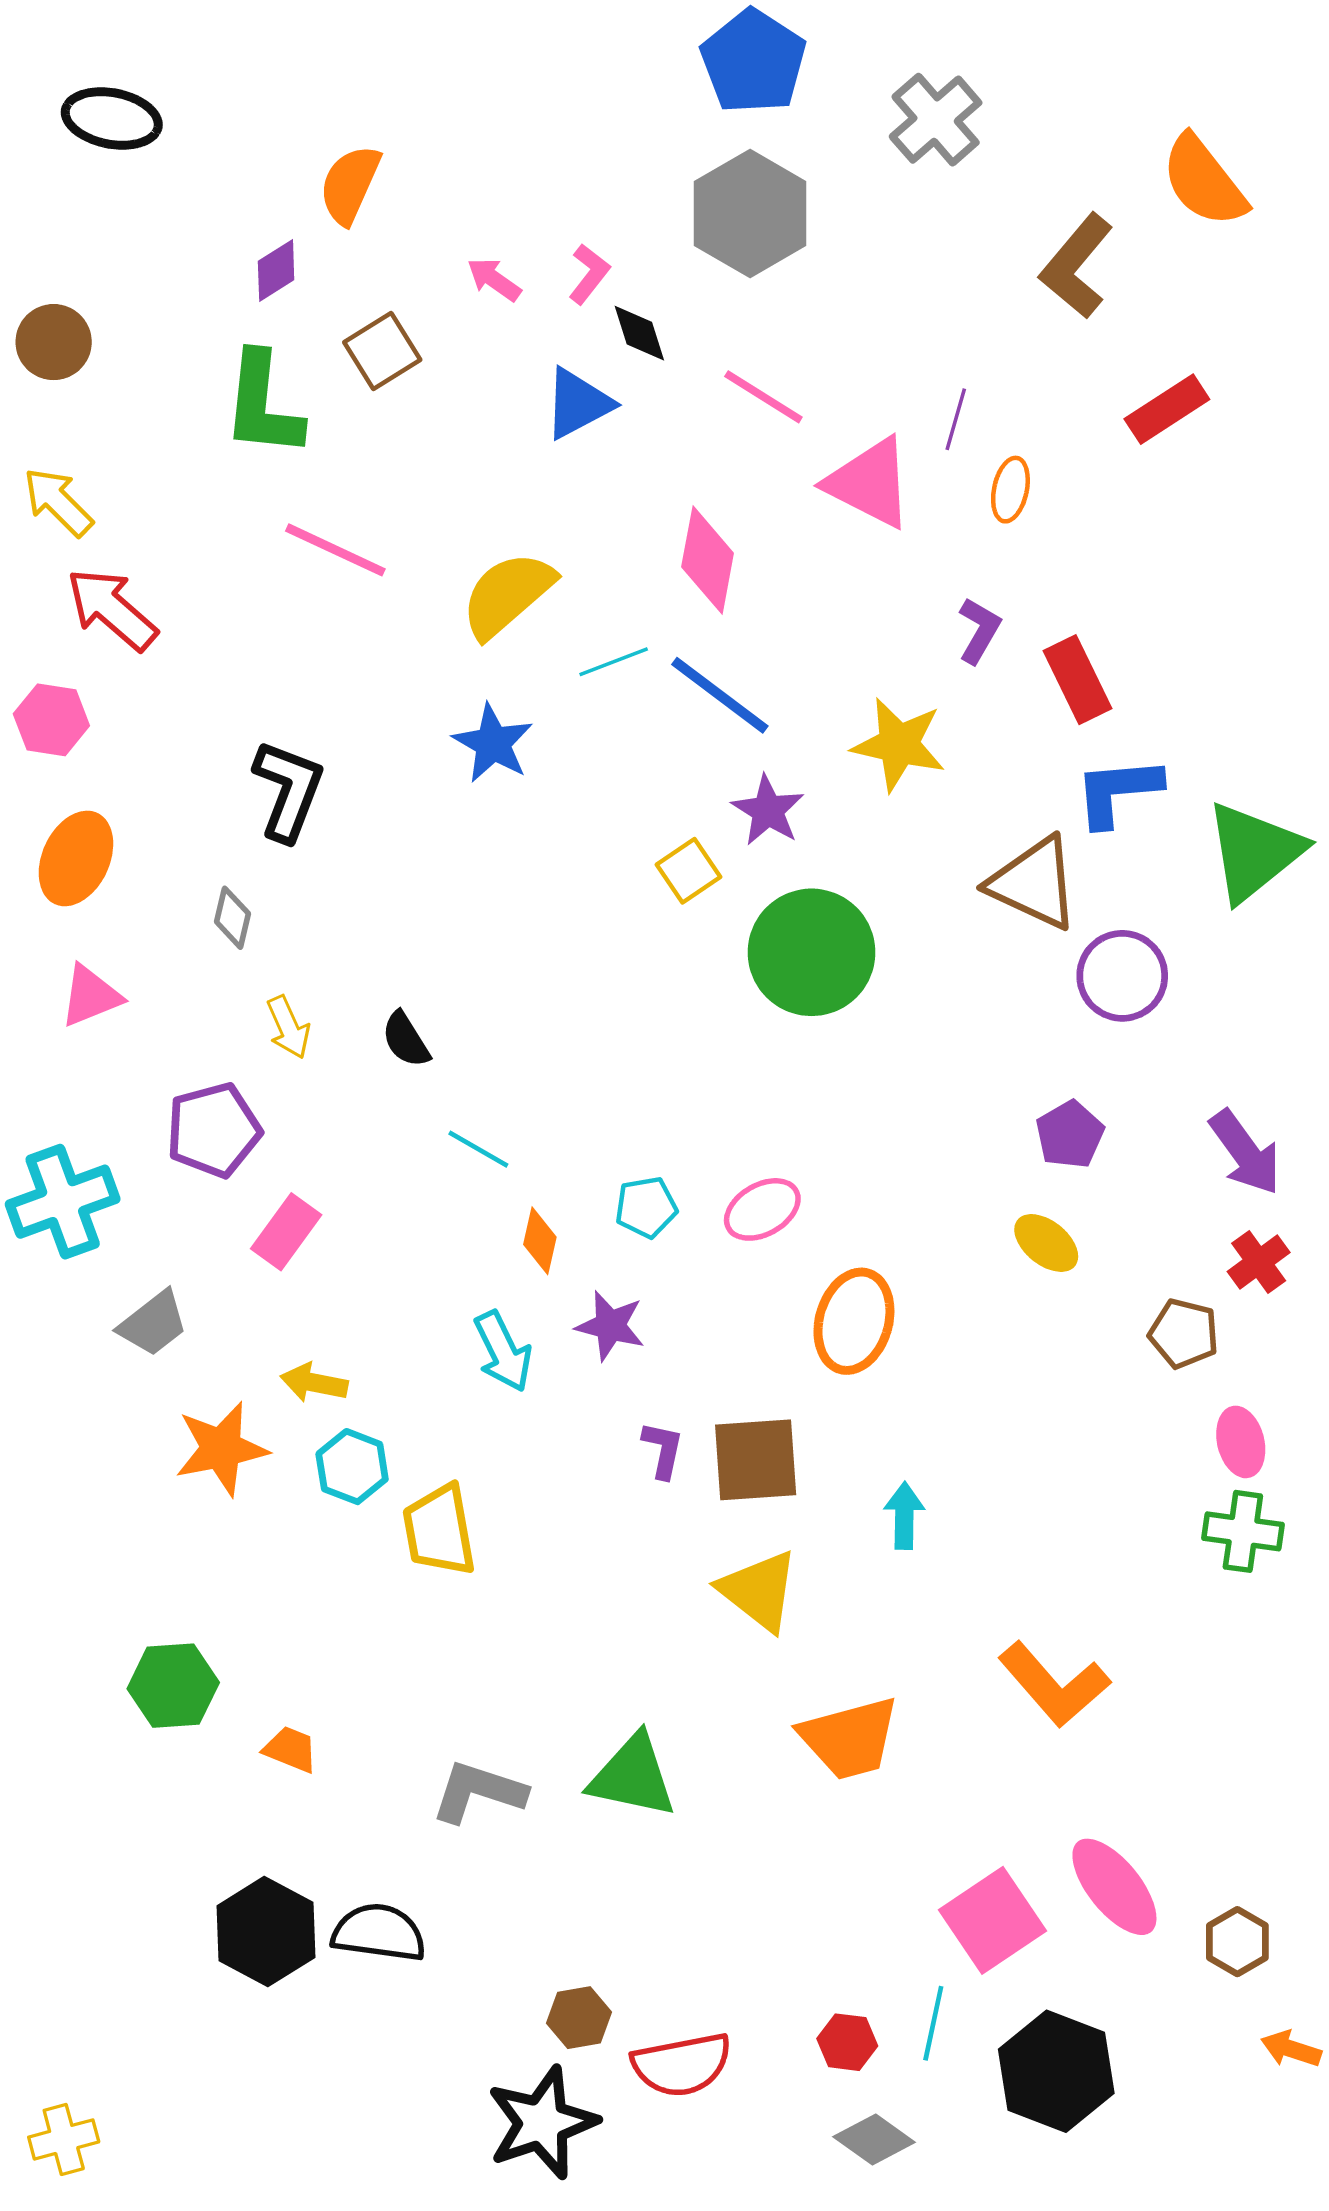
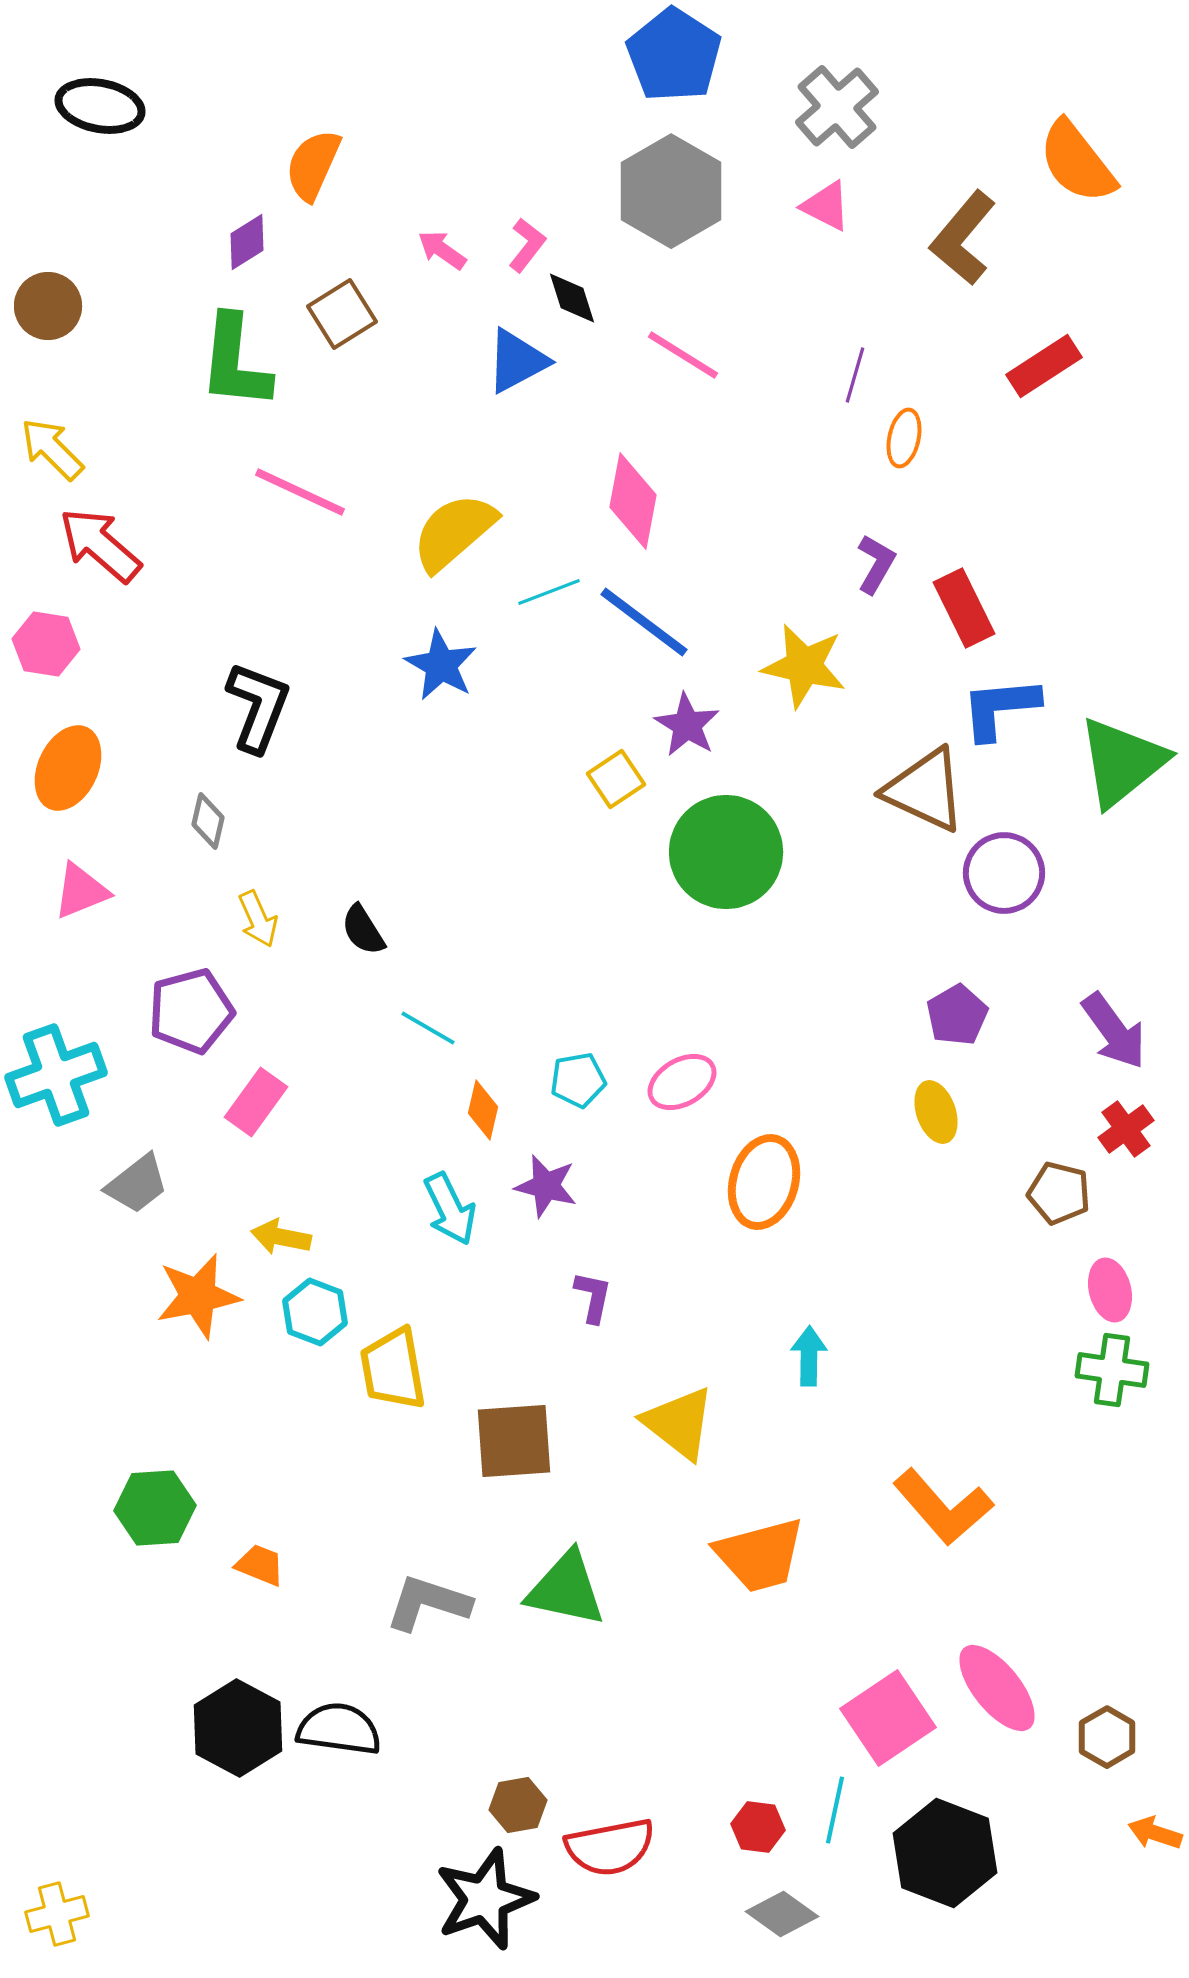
pink triangle: (870, 483) -> (826, 206), moved, size x0.6
yellow ellipse: (1046, 1243) -> (936, 1112), turned 32
brown square: (756, 1460) -> (514, 1441), moved

